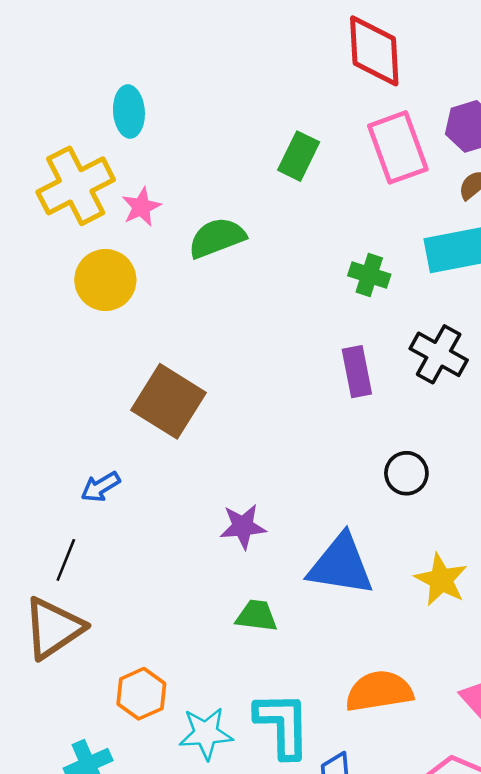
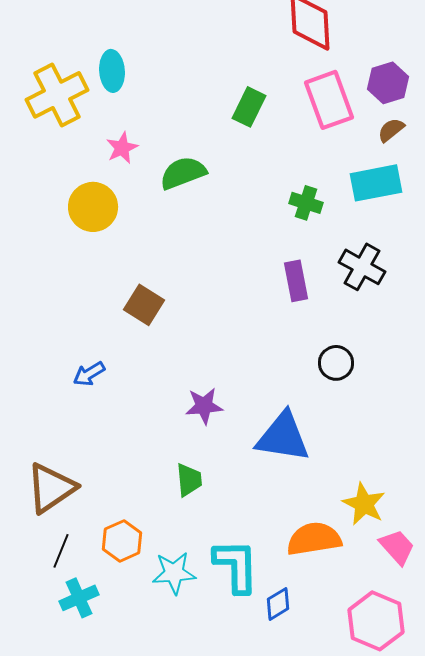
yellow cross: (76, 186) -> (57, 95), moved
brown square: (169, 401) -> (144, 305), size x0.7
black line: (66, 560) -> (61, 551), moved
yellow star: (441, 580) -> (364, 504), moved
green trapezoid: (257, 616) -> (189, 480), moved, turned 78

